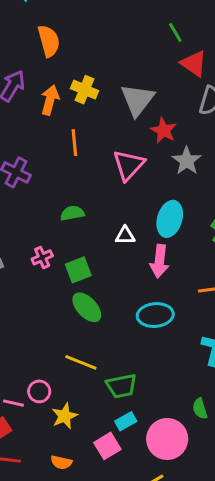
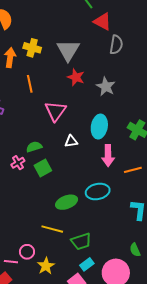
red star: (164, 130) -> (76, 77), moved
pink triangle: (129, 165) -> (55, 111), moved
green semicircle: (72, 213) -> (34, 147), moved
pink arrow: (159, 261) -> (108, 156), moved
green ellipse: (87, 307) -> (67, 202), moved, turned -60

